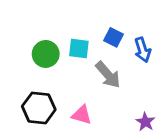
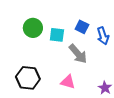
green circle: (46, 54) -> (33, 28), moved
pink triangle: (82, 115) -> (68, 82), moved

